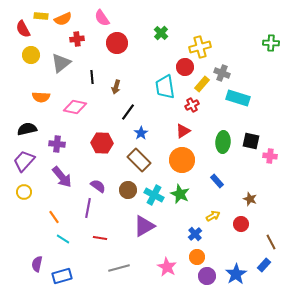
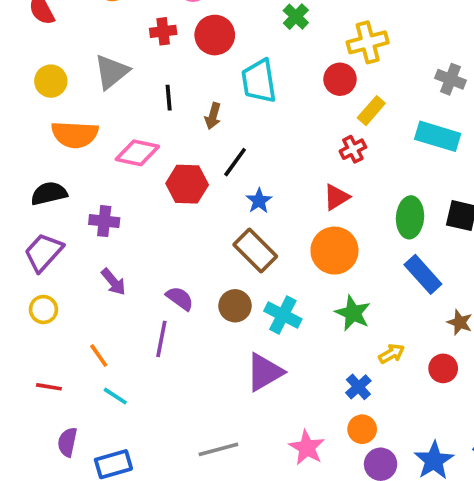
red cross: (77, 39) -> (163, 31), moved
yellow circle: (31, 55) -> (51, 81), moved
gray cross: (222, 73) -> (451, 79), moved
cyan trapezoid: (165, 87) -> (259, 81), moved
orange semicircle: (41, 97) -> (75, 134), size x1.4
red hexagon: (102, 143) -> (187, 184), moved
purple arrow: (62, 177) -> (113, 282), size x0.7
blue rectangle: (217, 181) -> (423, 274), moved, size x1.5
green star: (180, 194) -> (353, 313), moved
red line: (100, 238) -> (49, 387), moved

